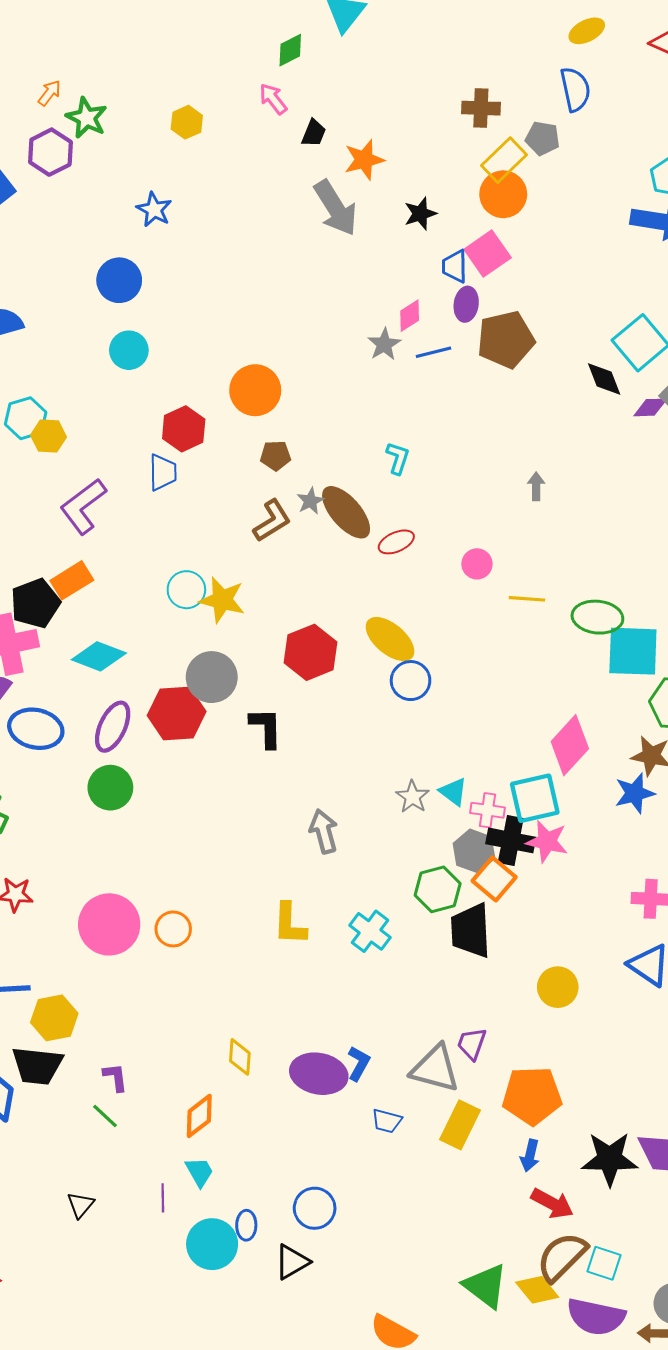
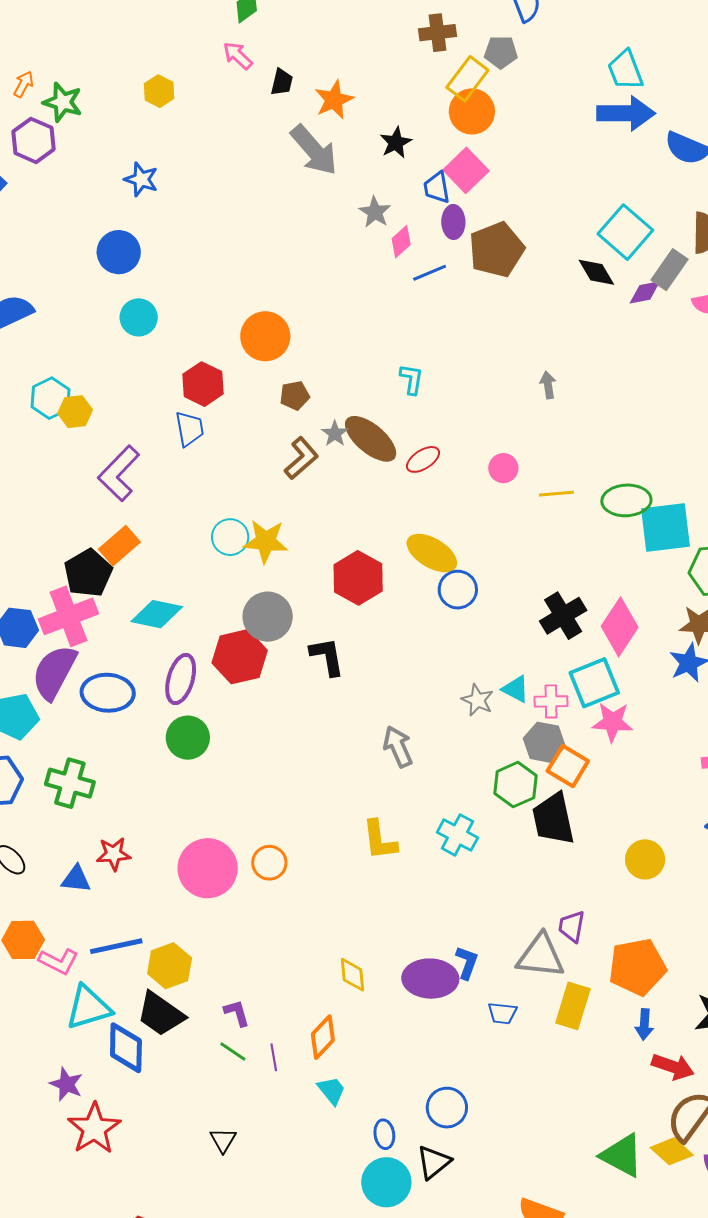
gray star: (384, 344) -> (375, 212), moved
black cross: (511, 840) -> (563, 616), moved, turned -33
black trapezoid: (37, 1066) -> (161, 1014), turned 38
purple line: (163, 1198) -> (274, 1057), moved
cyan circle: (212, 1244) -> (386, 1182), moved

